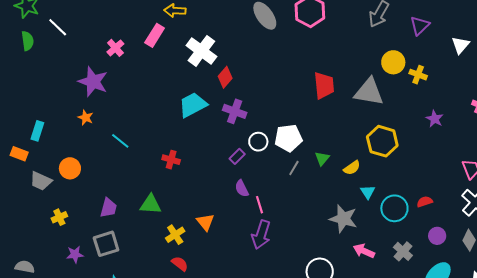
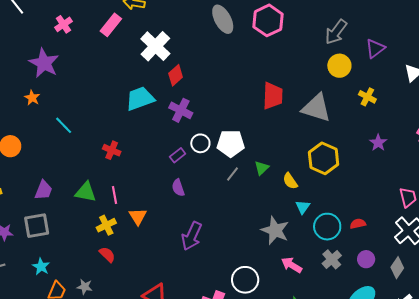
pink cross: (115, 48) -> (63, 24), moved
yellow circle: (393, 62) -> (339, 66), moved
yellow semicircle: (352, 168) -> (290, 181), turned 84
pink line: (260, 205) -> (115, 195), moved
gray cross: (403, 251) -> (332, 259), moved

